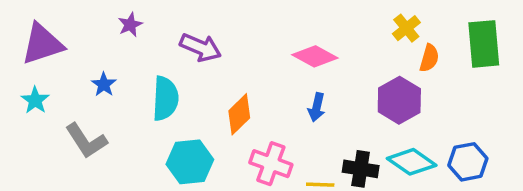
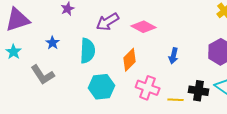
purple arrow: (201, 47) -> (108, 22), turned 125
pink diamond: (315, 56) -> (144, 27), moved

